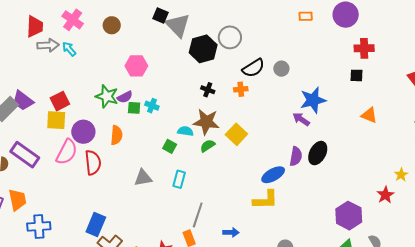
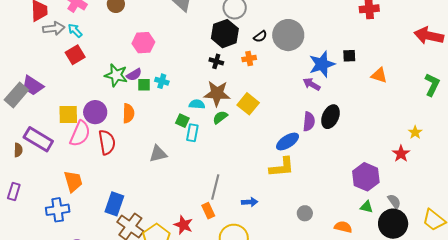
black hexagon: (203, 49) -> (225, 34), moved
black semicircle: (253, 68) -> (260, 36), size x0.6
gray circle: (281, 69) -> (288, 35), size x2.0
black square: (357, 75) -> (349, 56), moved
red square: (60, 101) -> (75, 55), moved
yellow square: (56, 120) -> (68, 114), moved
cyan rectangle: (179, 179) -> (192, 133), moved
orange trapezoid: (17, 200) -> (73, 181), moved

